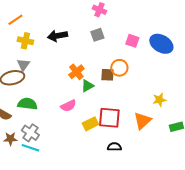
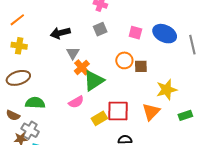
yellow cross: (25, 41) -> (19, 46), moved
gray triangle: (23, 65) -> (73, 53), moved
brown square: (107, 75) -> (141, 66), moved
green triangle: (87, 86) -> (94, 81), size x1.6
yellow star: (159, 100) -> (167, 90), size x1.5
gray cross: (30, 133) -> (30, 130), moved

